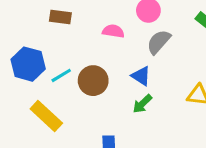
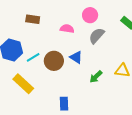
blue triangle: (141, 76) -> (76, 57), moved
green arrow: (142, 104) -> (96, 77), moved

